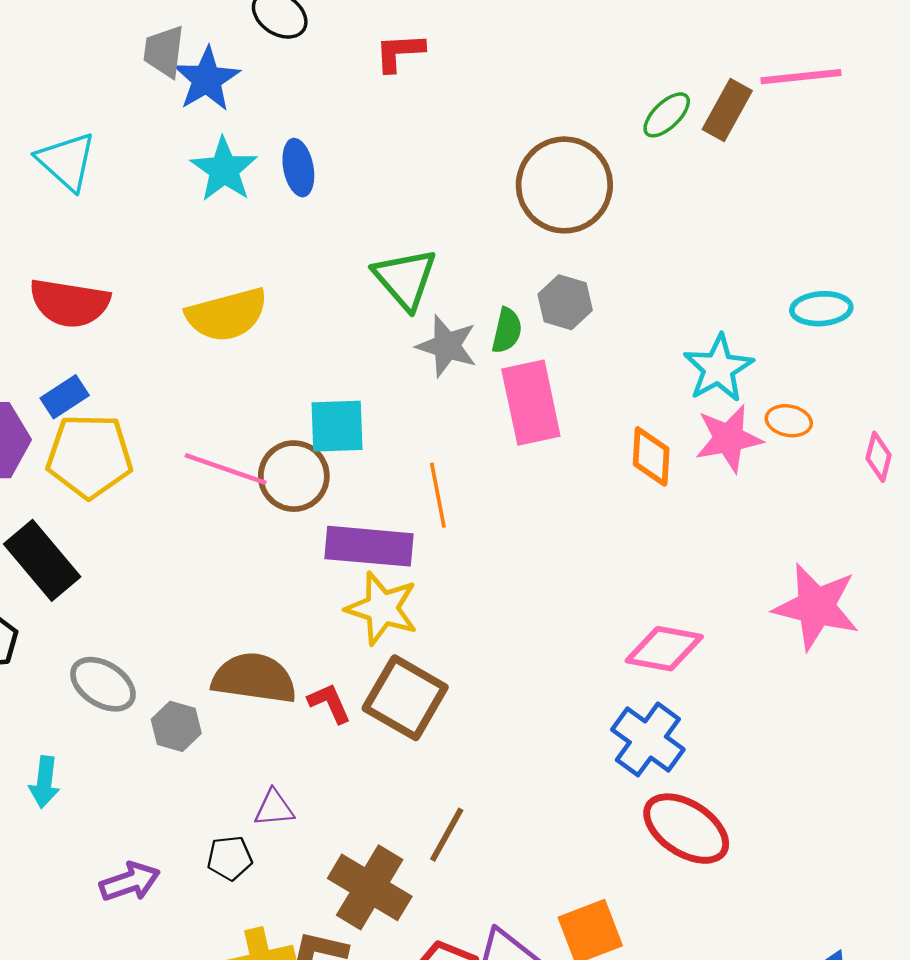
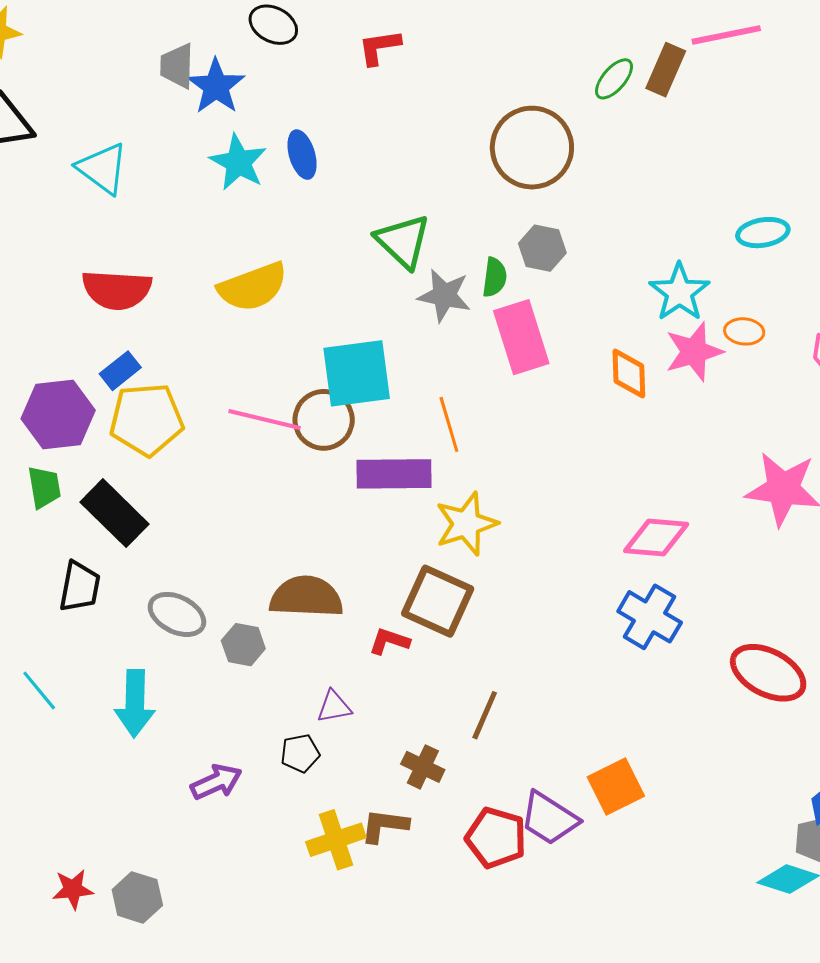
cyan square: (337, 426) -> (357, 373), size x1.4
yellow star: (382, 608) -> (466, 524), moved, turned -30
red L-shape: (329, 703) -> (389, 641), moved, turned -42
cyan arrow: (44, 782) -> (135, 703), size x1.5
red ellipse: (686, 829) -> (768, 673), moved
brown cross: (370, 887) -> (423, 767), size x0.6

